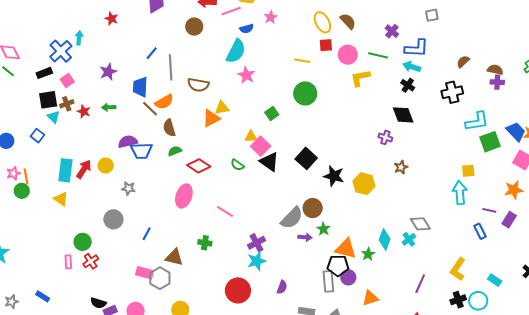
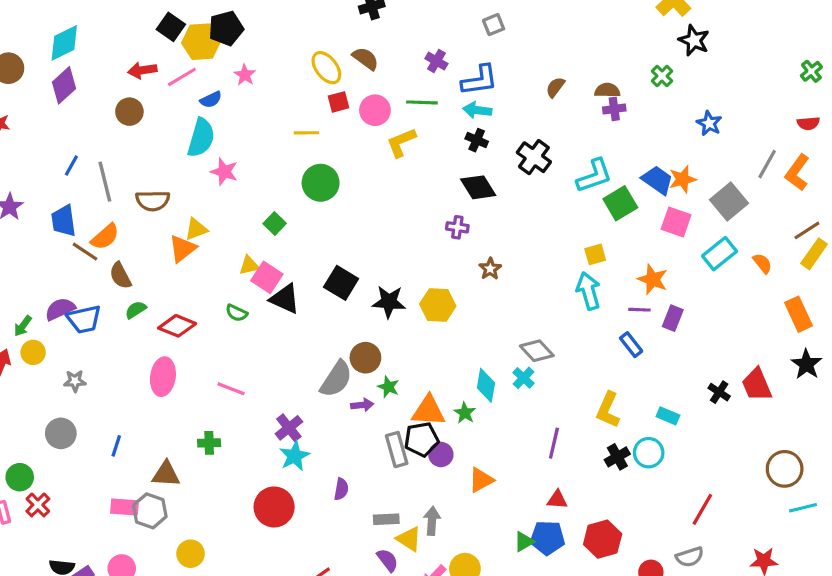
black cross: (452, 92) -> (534, 157), moved, turned -30
green arrow: (109, 107) -> (23, 326), moved, turned -40
orange star: (514, 190) -> (653, 279), moved, turned -30
gray rectangle: (328, 281) -> (397, 450), moved

